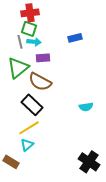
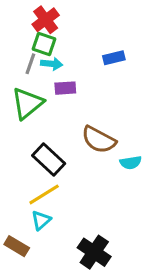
red cross: (30, 13) -> (46, 20), turned -30
gray line: (20, 42) -> (30, 64), turned 32
brown semicircle: (40, 82) -> (99, 140), moved
black cross: (89, 162) -> (94, 252), moved

